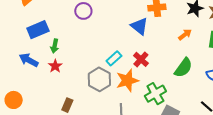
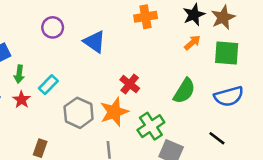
blue triangle: (139, 26) -> (94, 42), moved
orange arrow: (185, 35) -> (192, 43), moved
cyan rectangle: (114, 58) -> (48, 85), moved

